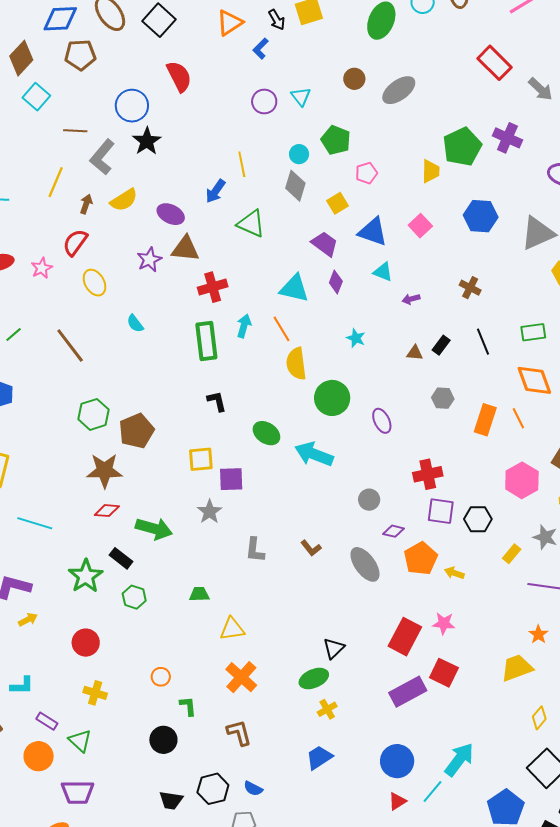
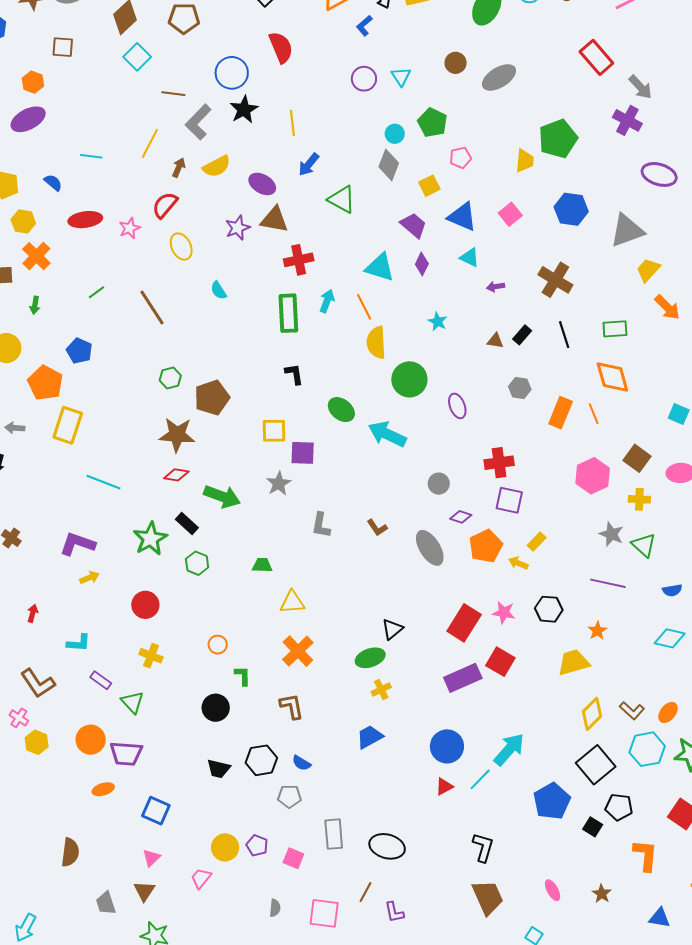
purple cross: (507, 138) -> (627, 120), moved
yellow line: (242, 164) -> (292, 123), moved
brown cross: (470, 288) -> (555, 280), size x1.6
green hexagon: (94, 414) -> (170, 378), size x0.7
black hexagon: (478, 519) -> (549, 609), moved
yellow rectangle: (512, 554) -> (537, 542), moved
yellow diamond: (539, 718) -> (592, 714), size x1.4
orange circle: (39, 756) -> (91, 740), moved

